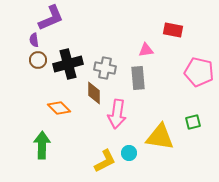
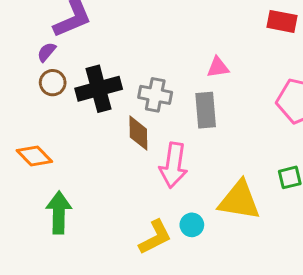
red rectangle: (173, 30) -> (282, 21), moved
purple semicircle: (34, 40) -> (47, 52), turned 48
orange diamond: (59, 108) -> (34, 156), moved

